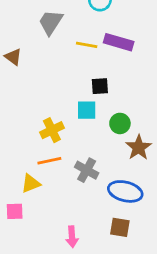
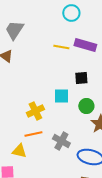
gray trapezoid: (51, 22) -> (14, 30), moved
black square: (100, 86) -> (81, 78), moved
yellow triangle: (31, 183) -> (19, 151), turned 35

